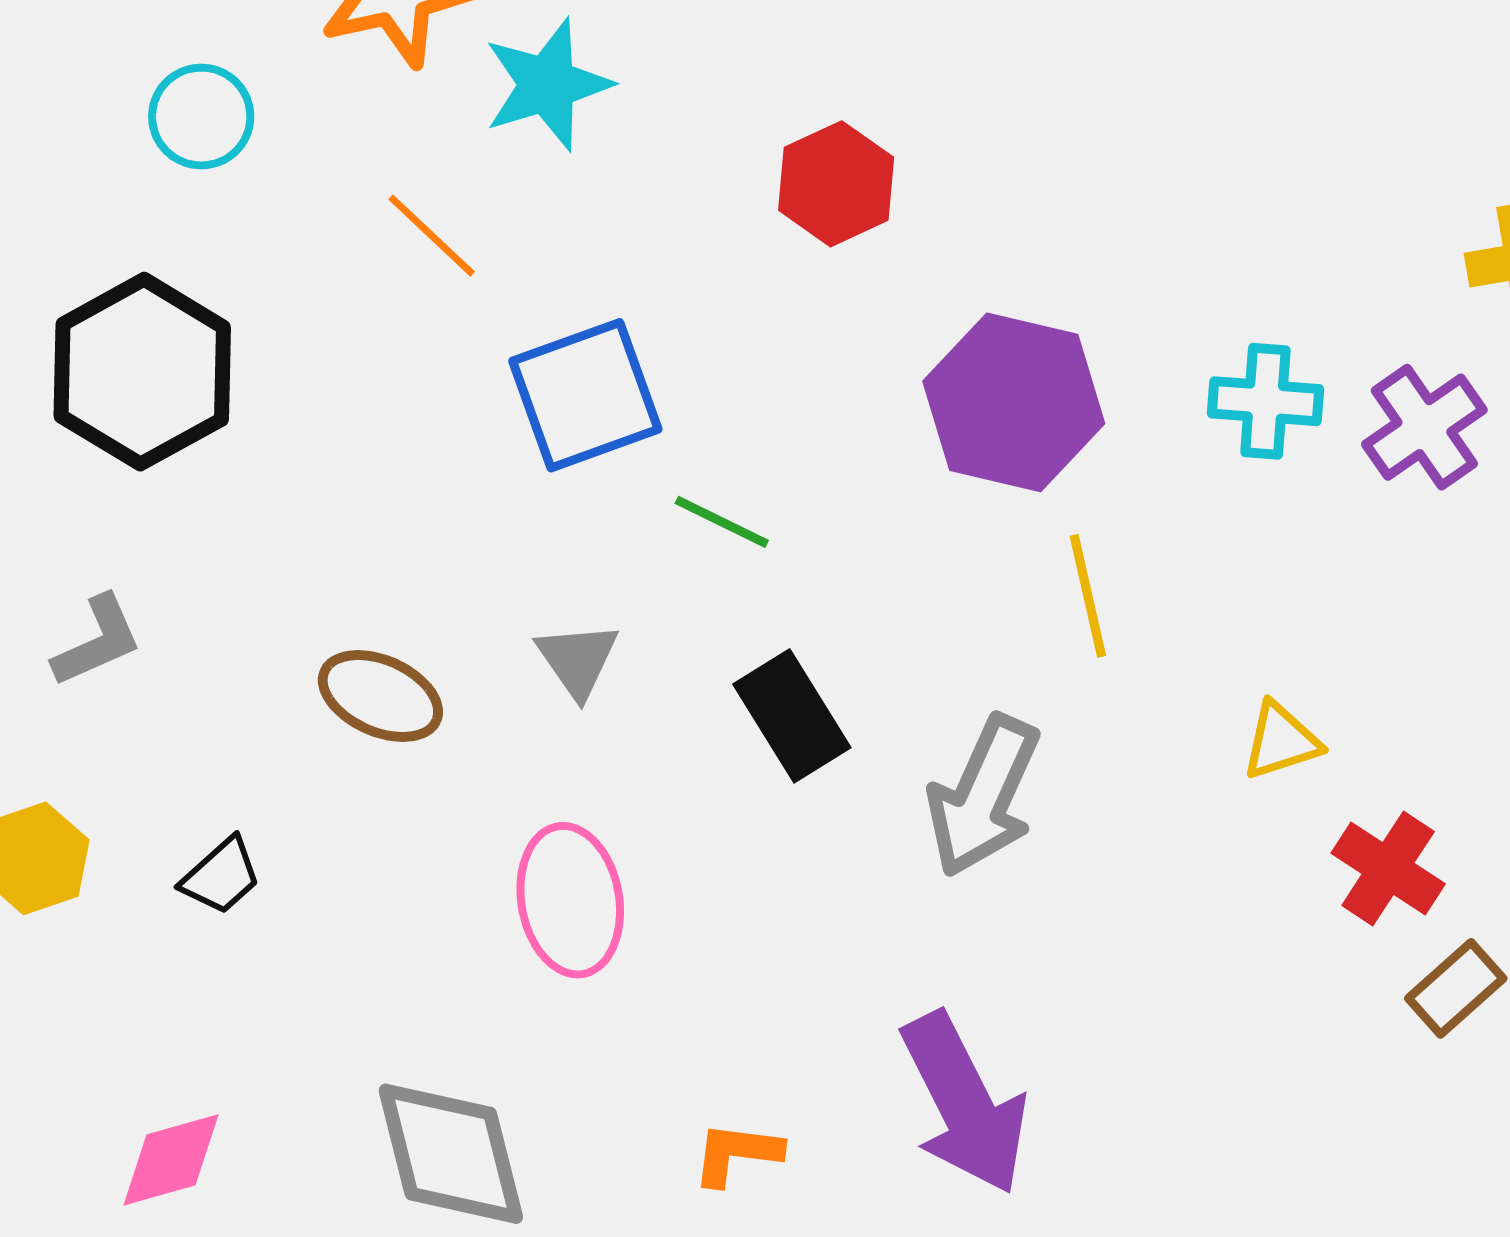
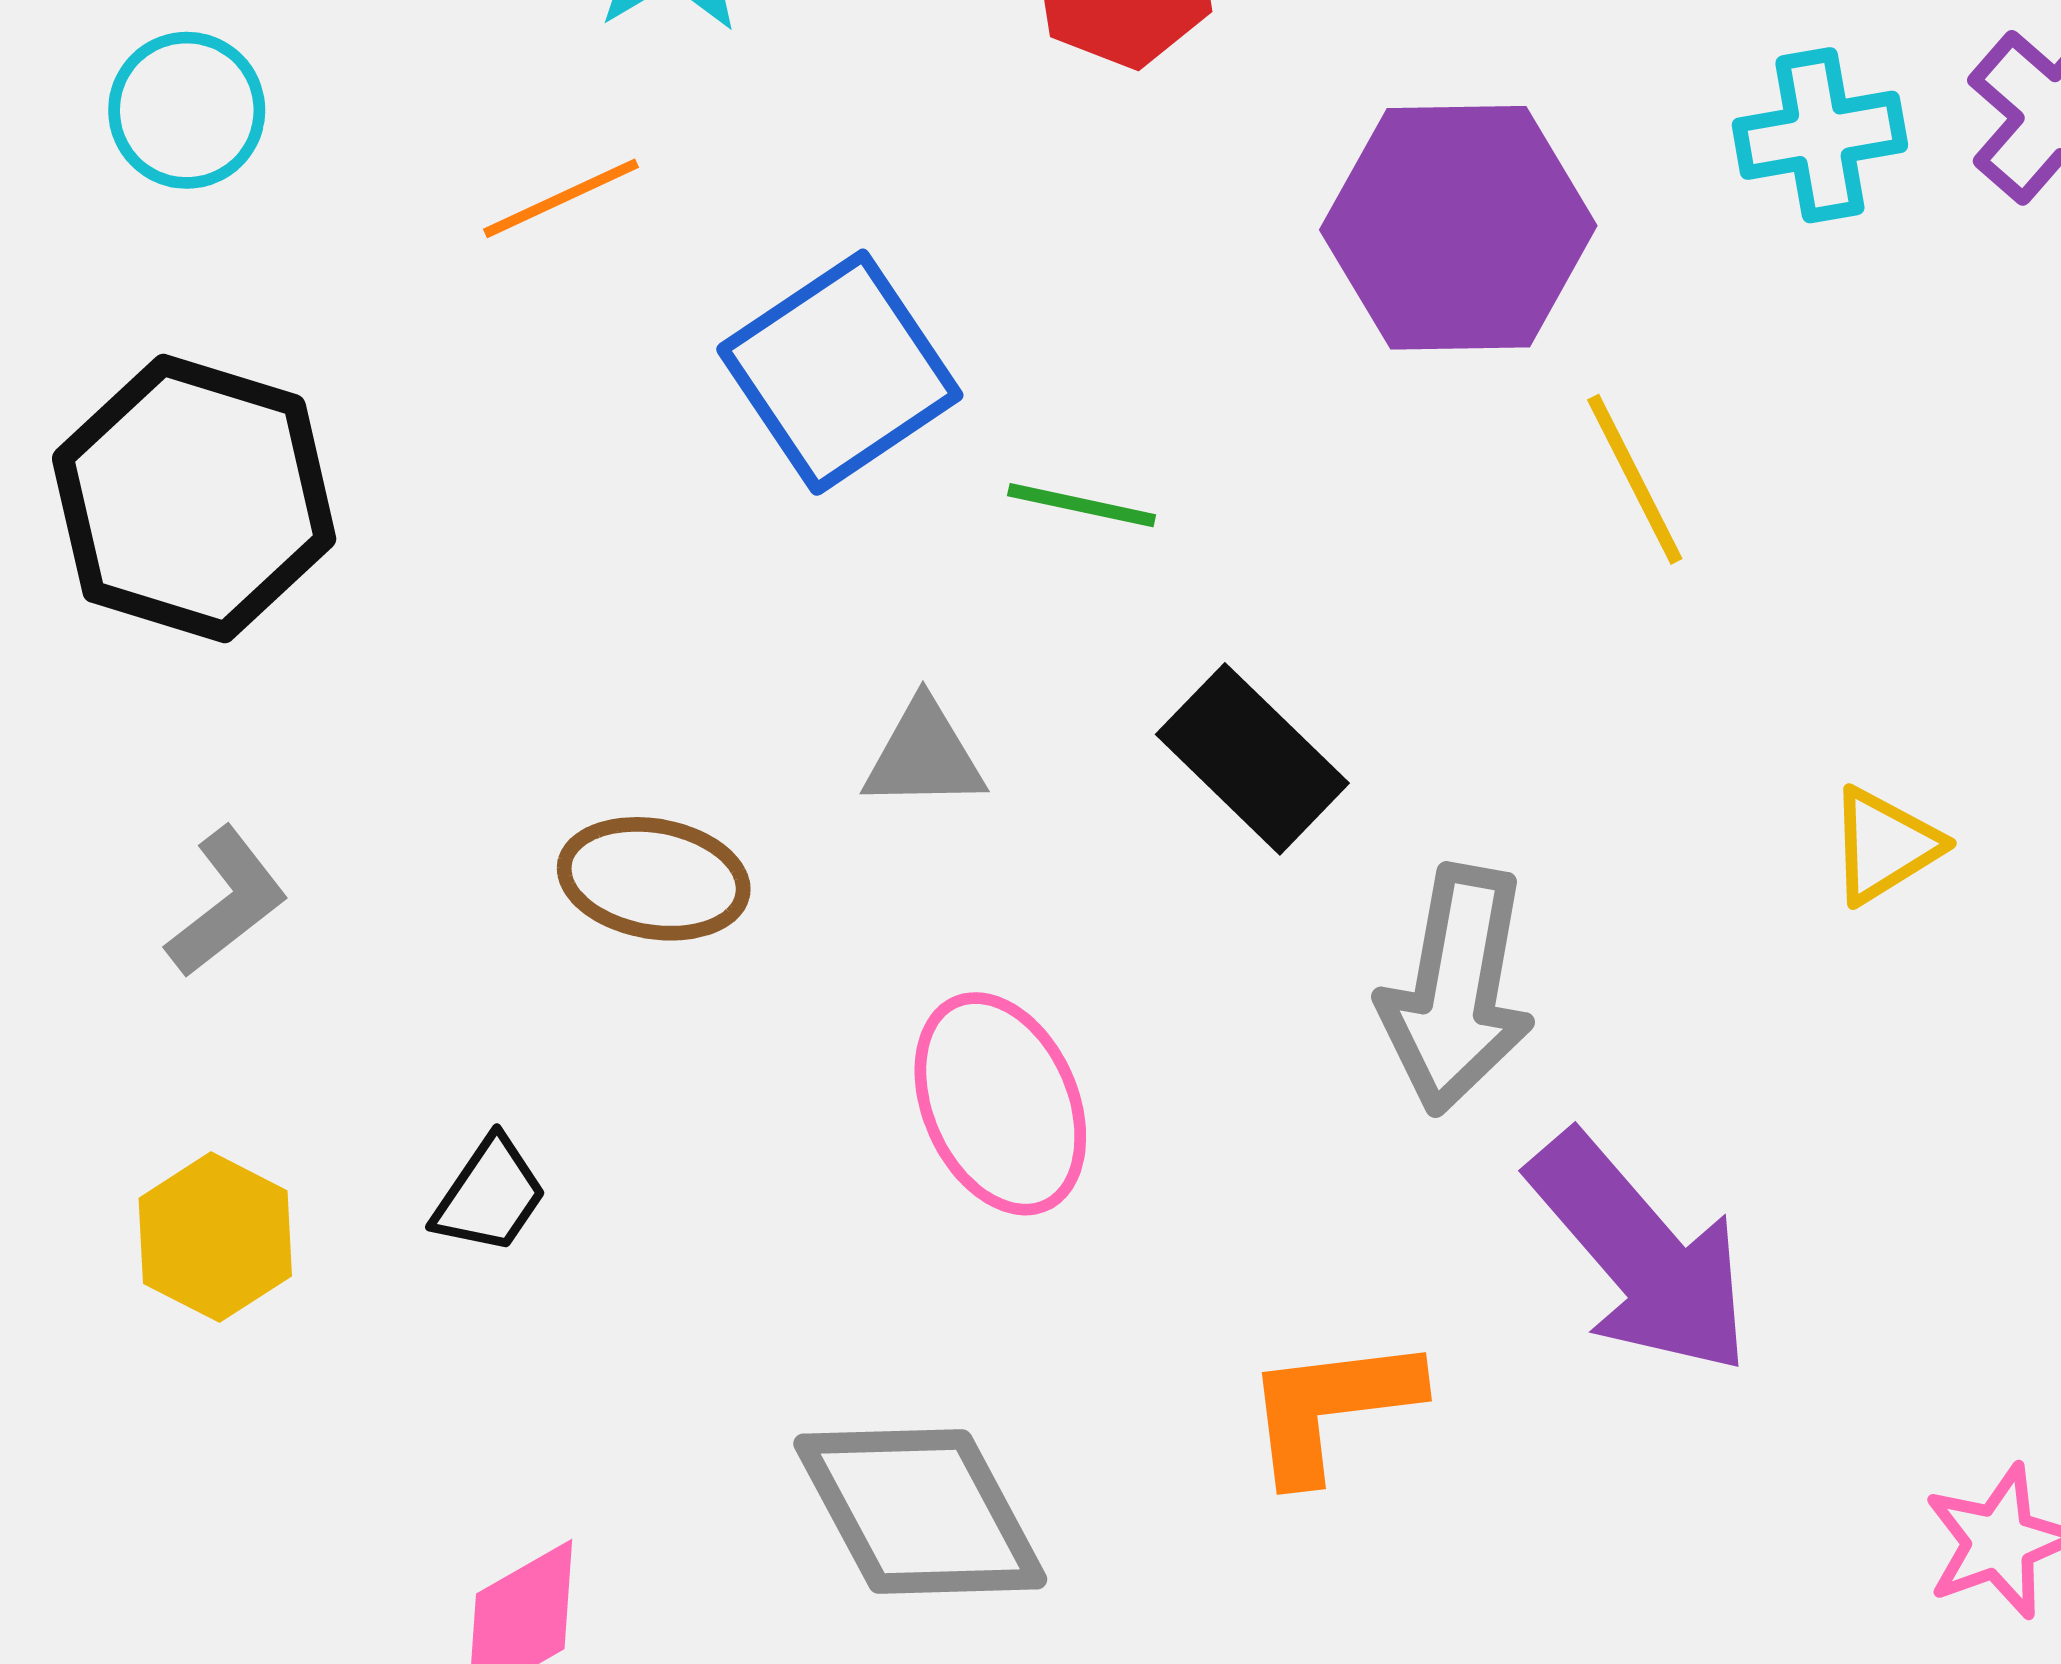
orange line: (432, 236) -> (561, 198), turned -54
gray triangle: (578, 660) -> (924, 755), turned -42
yellow triangle: (1281, 741) -> (1884, 846), moved
gray arrow: (983, 796) -> (1457, 990), moved
orange L-shape: (737, 1154) -> (1331, 1408), size x1.4

